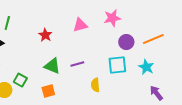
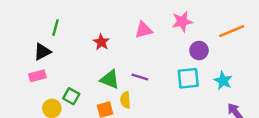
orange line: (153, 39) -> (232, 31), moved
purple line: (77, 64) -> (140, 77), turned 32
yellow semicircle: (95, 85) -> (125, 100), moved

